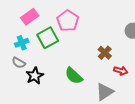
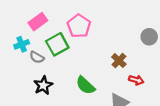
cyan cross: (22, 43) -> (22, 44), moved
gray semicircle: (19, 63) -> (37, 57), moved

